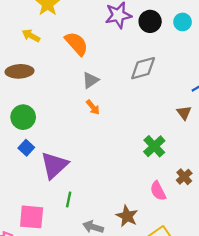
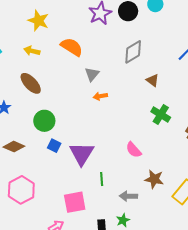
brown ellipse: (20, 71) -> (31, 83), turned 65
orange arrow: (93, 107) -> (100, 96), turned 136
brown triangle: (184, 113) -> (153, 80), moved
pink semicircle: (158, 191) -> (134, 150), moved

